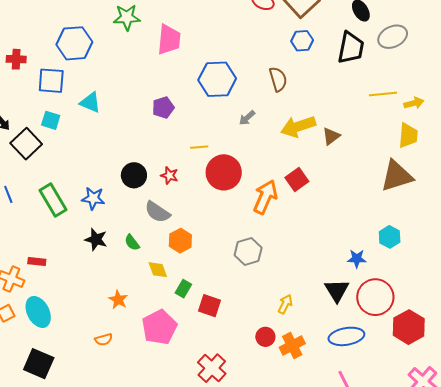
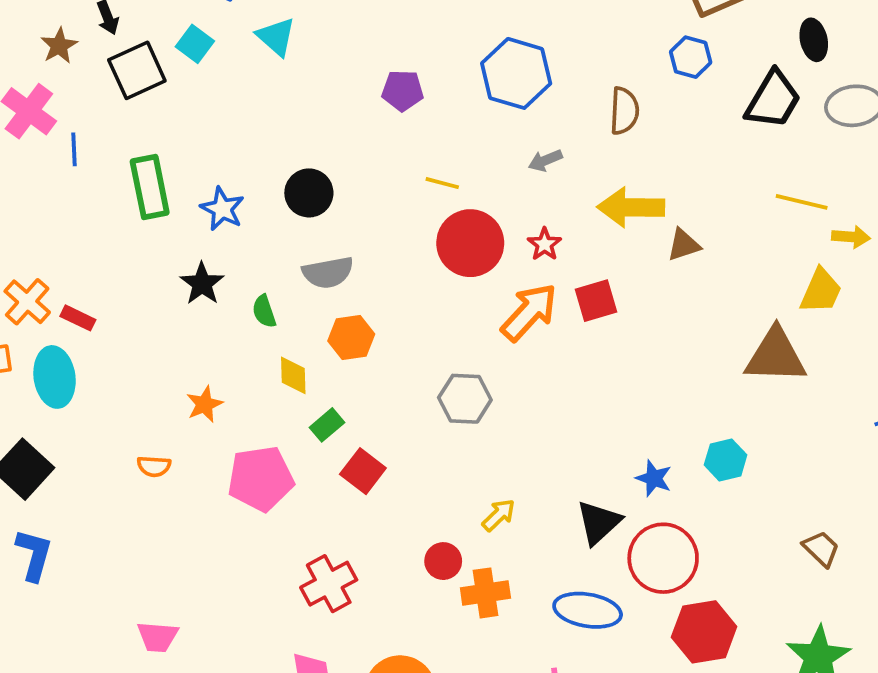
red star: (169, 175) -> (544, 244), moved
gray semicircle: (157, 212) -> (328, 272), turned -64
red rectangle: (37, 262) -> (78, 318), moved

